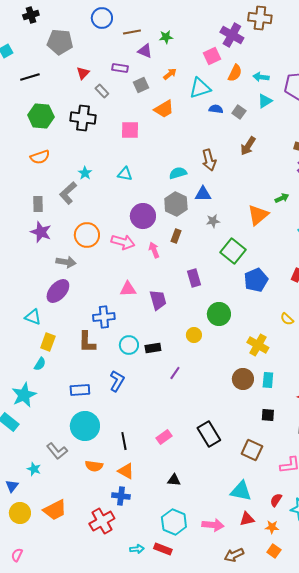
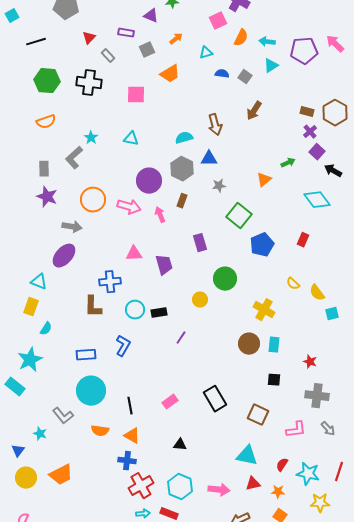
cyan triangle: (200, 88) -> (206, 53), size x0.6
orange triangle: (258, 215) -> (264, 180), size x0.7
yellow rectangle: (48, 342) -> (31, 307), moved
red cross: (102, 521) -> (141, 486), moved

